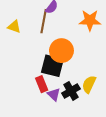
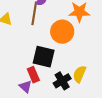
orange circle: (61, 51) -> (62, 32), moved
purple triangle: (54, 94) -> (25, 87), moved

